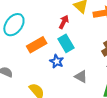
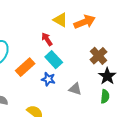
red arrow: (64, 22) -> (47, 39), turned -48

